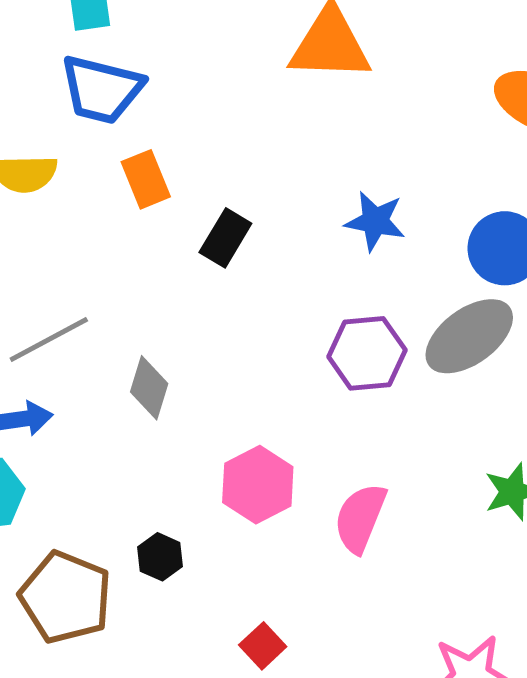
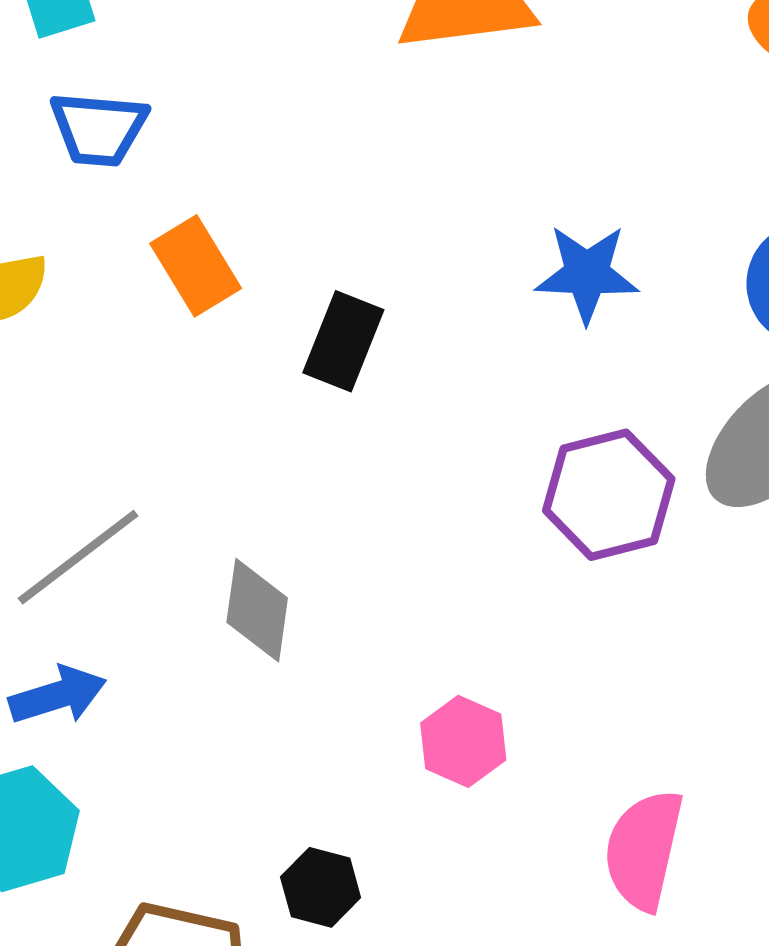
blue trapezoid: (102, 89) -> (99, 129), size x0.7
pink hexagon: (258, 485) -> (463, 741), size x0.7
pink semicircle: (360, 518) -> (644, 850), moved

